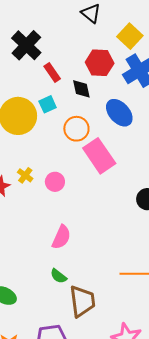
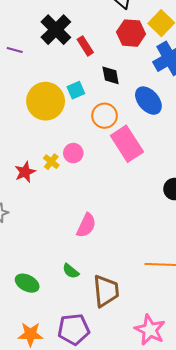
red hexagon: (100, 63) -> (131, 33), moved
red rectangle: (52, 73) -> (85, 46), moved
pink circle: (55, 182) -> (73, 153), moved
green semicircle: (59, 276) -> (71, 271), moved

